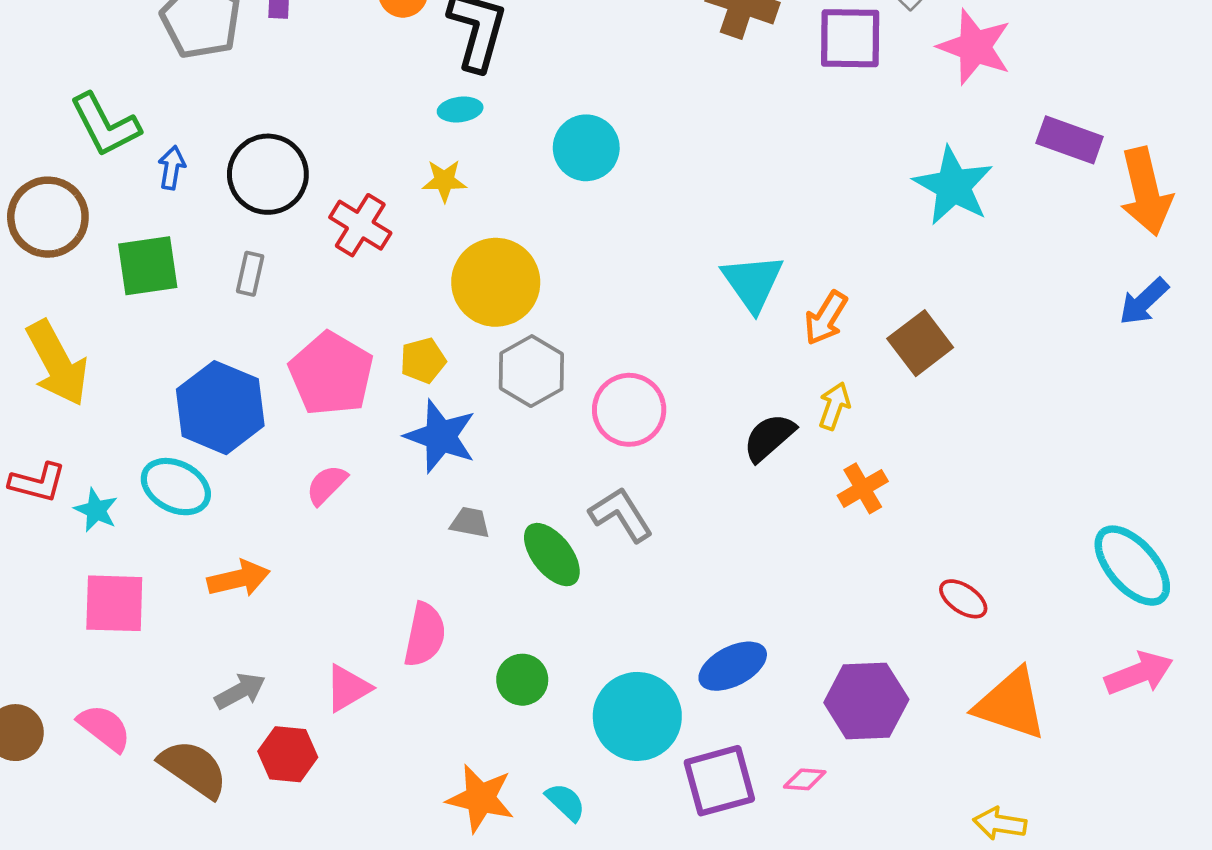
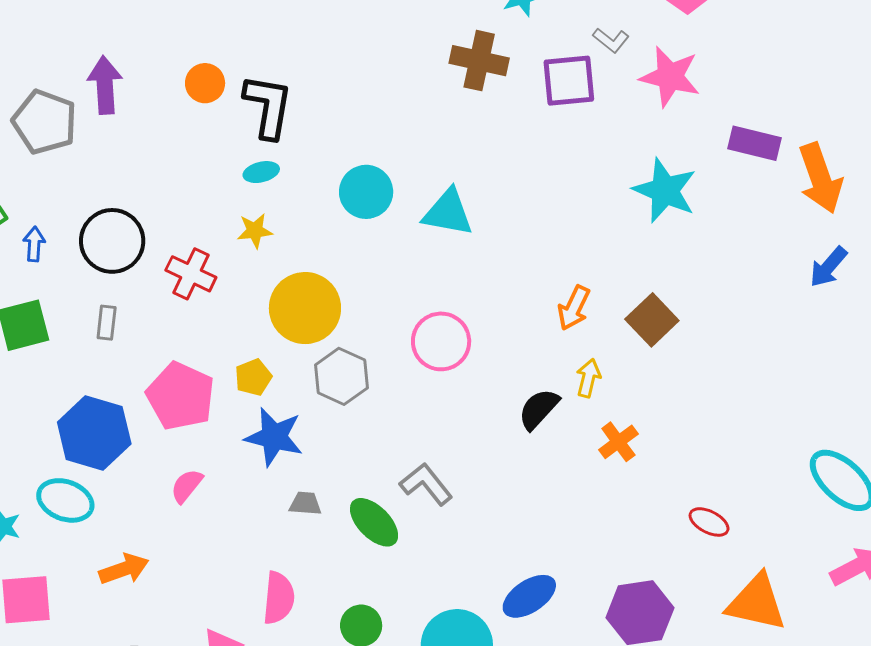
cyan triangle: (753, 282) -> (448, 213), moved, turned -38
pink circle: (629, 410) -> (441, 341), moved

